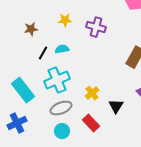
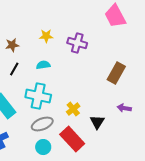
black line: (43, 53) -> (14, 69), moved
cyan cross: (57, 80) -> (38, 96), turned 35
red rectangle: (91, 123) -> (72, 139), size x1.4

